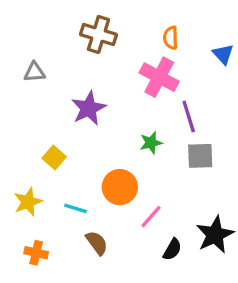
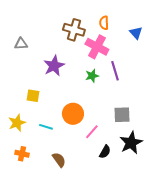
brown cross: (98, 34) -> (74, 30), moved
green star: (151, 143) -> (92, 76), moved
gray square: (200, 156) -> (122, 115), moved
yellow square: (54, 158) -> (33, 96), turned -32
brown semicircle: (97, 243) -> (59, 160), moved

